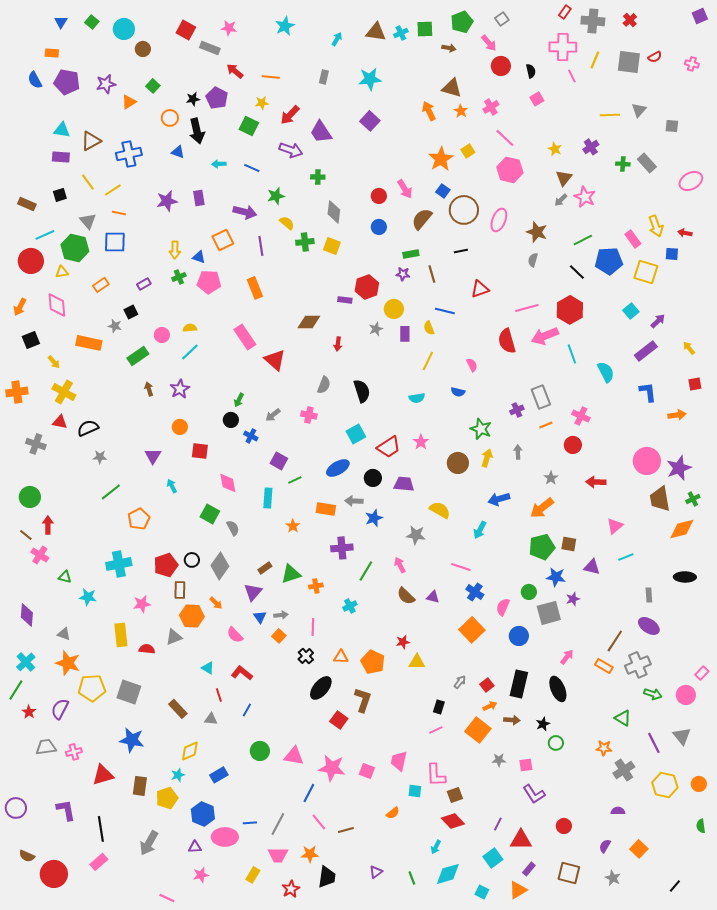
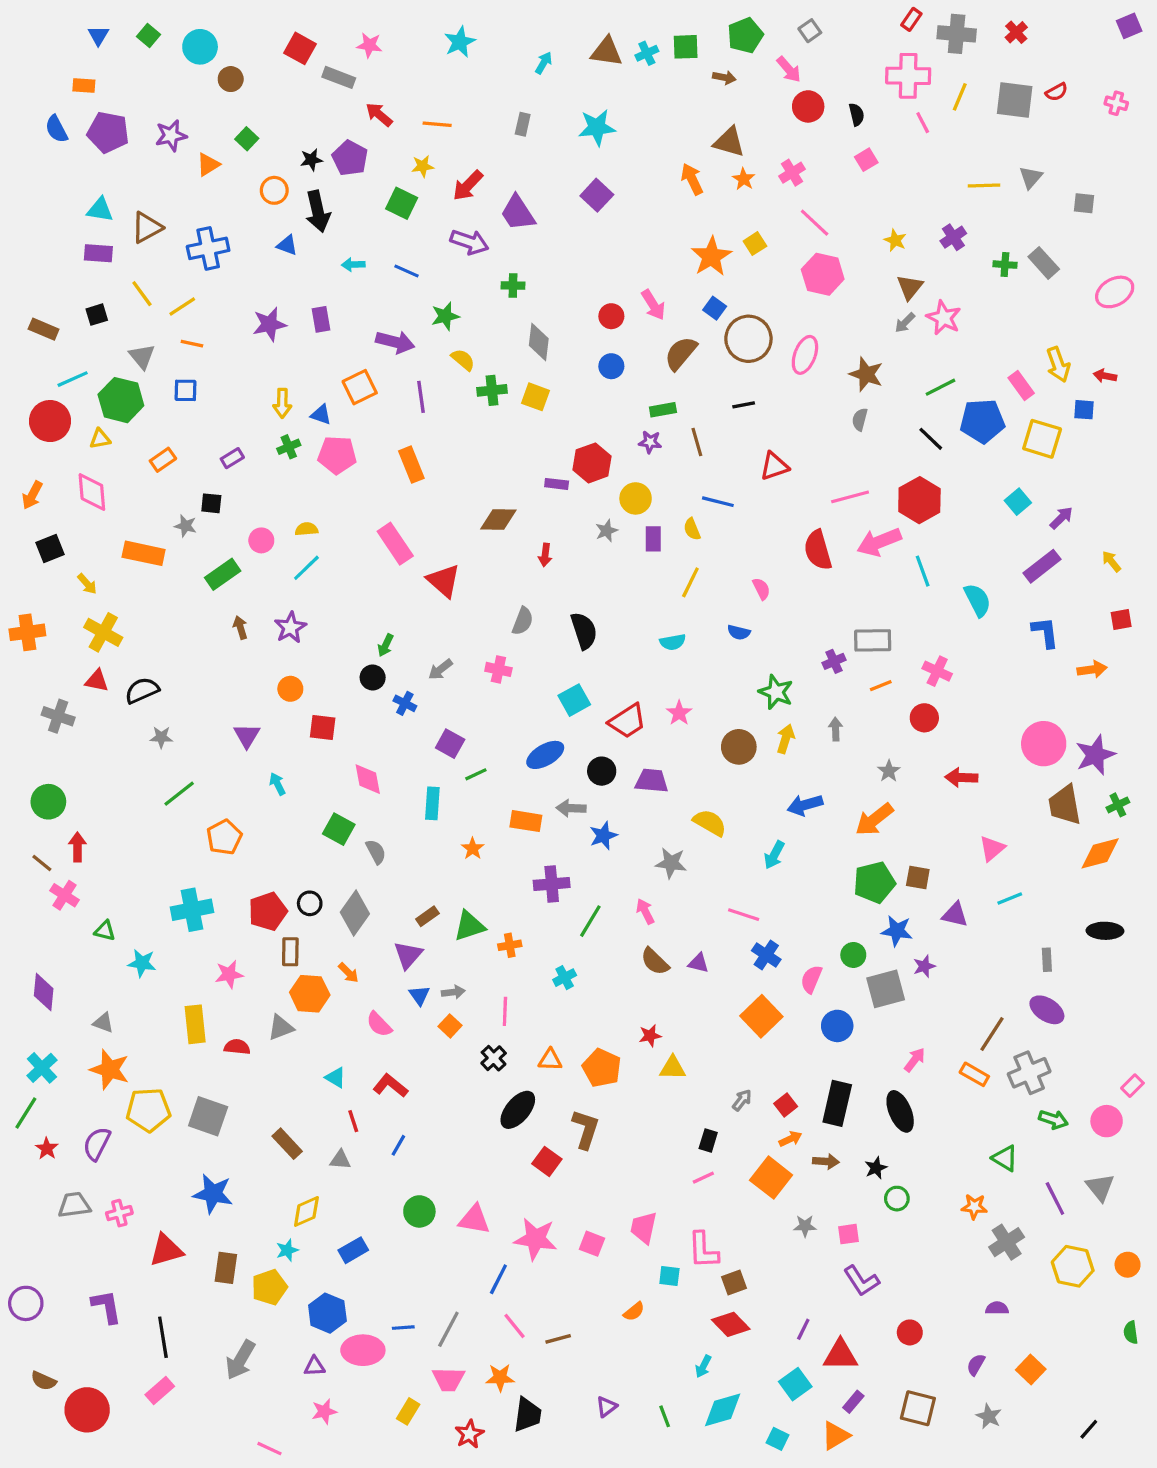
blue square: (115, 242) -> (186, 390), size x0.7
black square: (131, 312) -> (211, 503), turned 32
gray rectangle: (541, 397) -> (873, 640), turned -70

